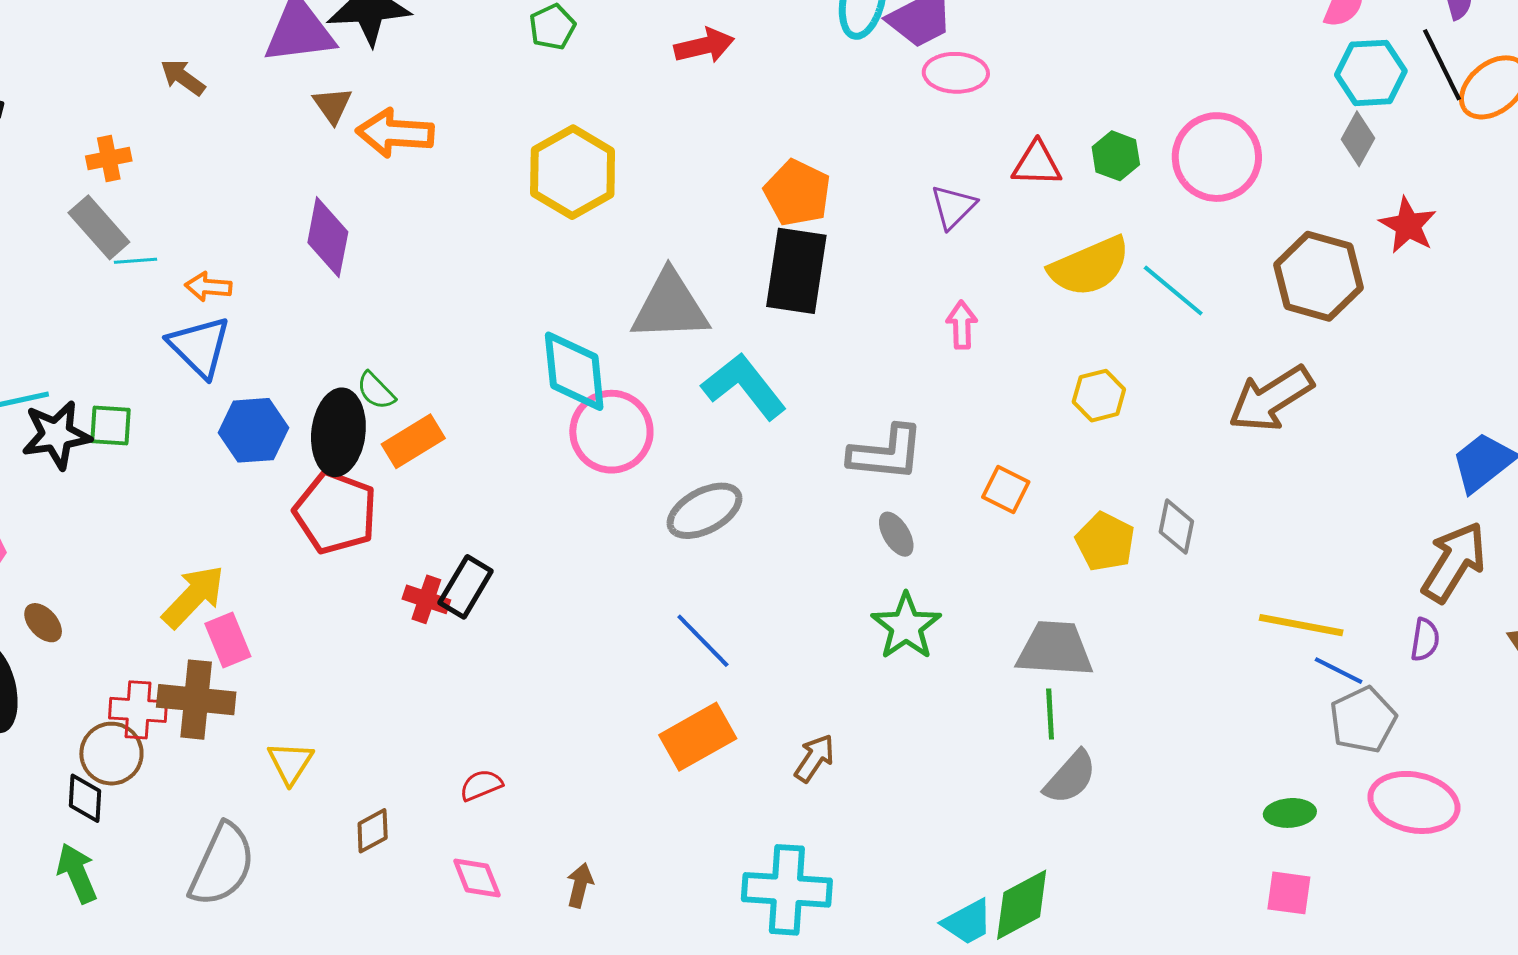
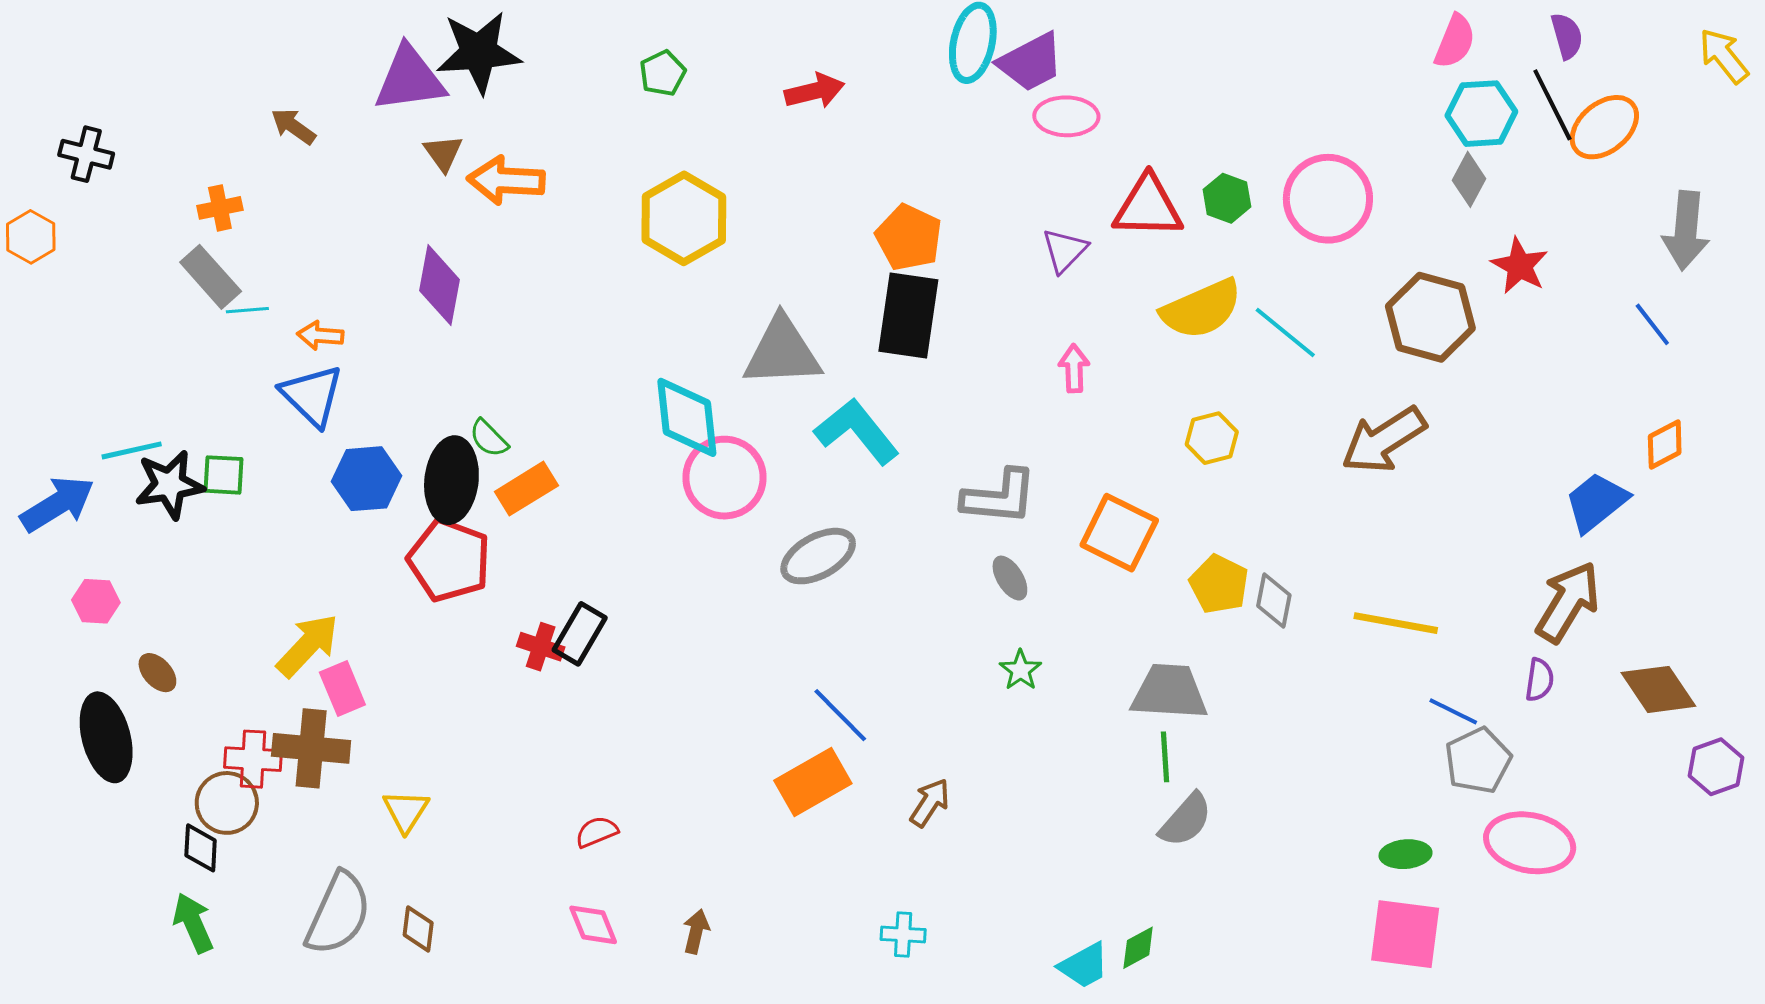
red triangle: (1037, 164) -> (1148, 207), size x1.4
orange square: (1006, 489) -> (1119, 533), size x1.6
gray diamond: (1176, 527) -> (1274, 600), moved
yellow line: (1301, 625) -> (1396, 623), moved
green star: (906, 626) -> (1021, 670), size x0.6
blue line: (703, 641) -> (840, 715), moved
brown diamond: (373, 831) -> (418, 929), moved, turned -54
cyan cross: (787, 890) -> (903, 935), size x0.5
pink square: (1289, 893) -> (1405, 934), size x1.6
green diamond: (1022, 905) -> (1138, 948), size x0.6

